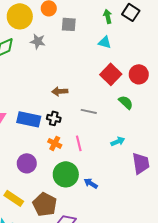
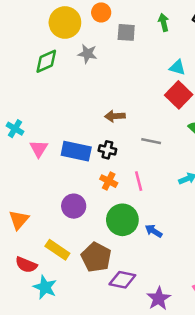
green arrow: (108, 16) -> (164, 22), moved
cyan triangle: (105, 42) -> (177, 67), moved

